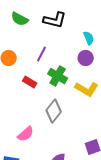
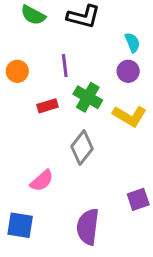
purple line: (42, 54) -> (65, 66), turned -35
red rectangle: (30, 82) -> (47, 106), turned -48

